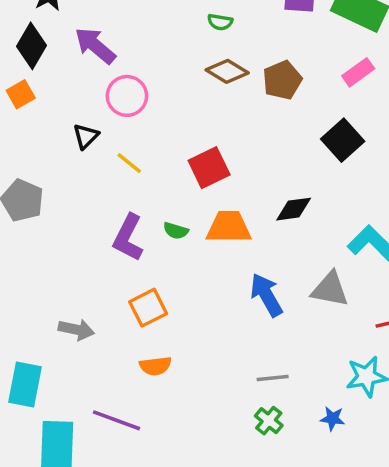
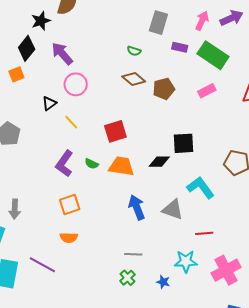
black square: (343, 140) -> (184, 143), moved, turned 30
gray arrow: (76, 330) -> (15, 209), moved, turned 72

